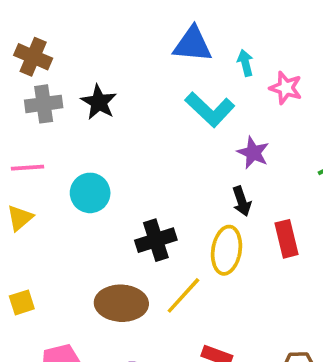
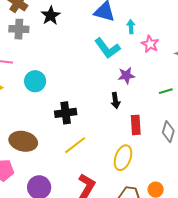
black star: (99, 102) -> (51, 16), moved
purple star: (253, 153) -> (126, 76), turned 30
yellow ellipse: (226, 250) -> (123, 158), moved
brown ellipse: (121, 303) -> (23, 141), moved

